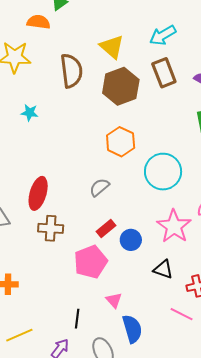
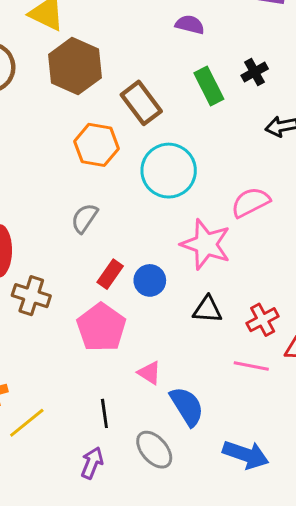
brown rectangle: (164, 73) -> (141, 103), moved
brown cross: (51, 228) -> (31, 296), turned 30
yellow line: (19, 335) -> (27, 423), moved

